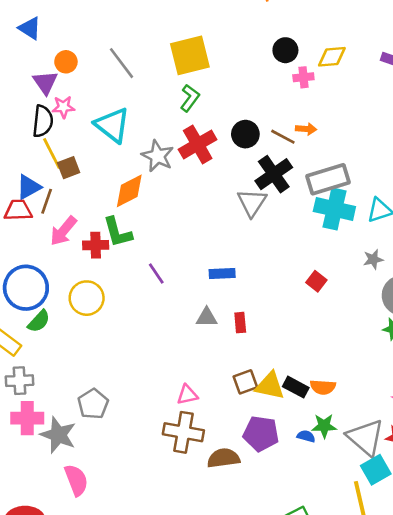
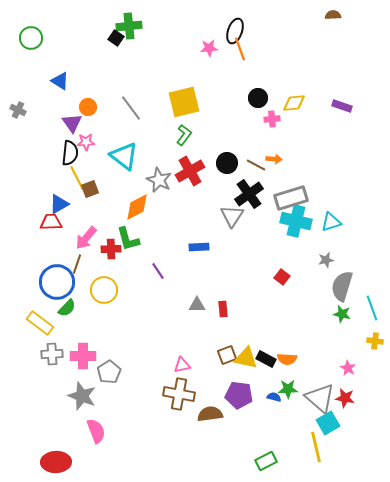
brown line: (47, 201) -> (77, 264), moved
blue rectangle: (222, 274) -> (199, 247), moved
pink cross: (27, 418) -> (83, 356), moved

